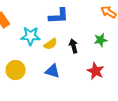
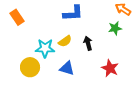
cyan star: (31, 36) -> (45, 48), moved
green star: (101, 40) -> (115, 28), moved

